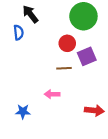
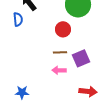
purple square: (87, 56) -> (81, 58), moved
pink arrow: (52, 94) -> (59, 70), moved

